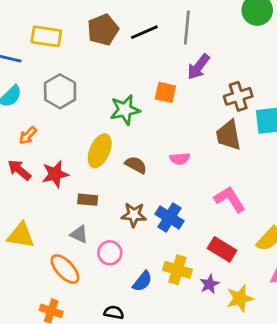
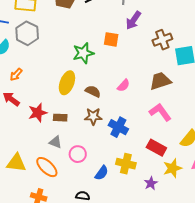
gray hexagon: (60, 91) -> (27, 33), moved
brown trapezoid: (229, 135) -> (160, 81), moved, turned 85
pink semicircle: (180, 159) -> (123, 85), turned -40
red star: (55, 174) -> (38, 113), moved
brown star: (134, 215) -> (93, 116), moved
yellow triangle: (21, 235) -> (16, 163), moved
purple star: (209, 284) -> (151, 183), moved
yellow star: (240, 298) -> (172, 168), moved

